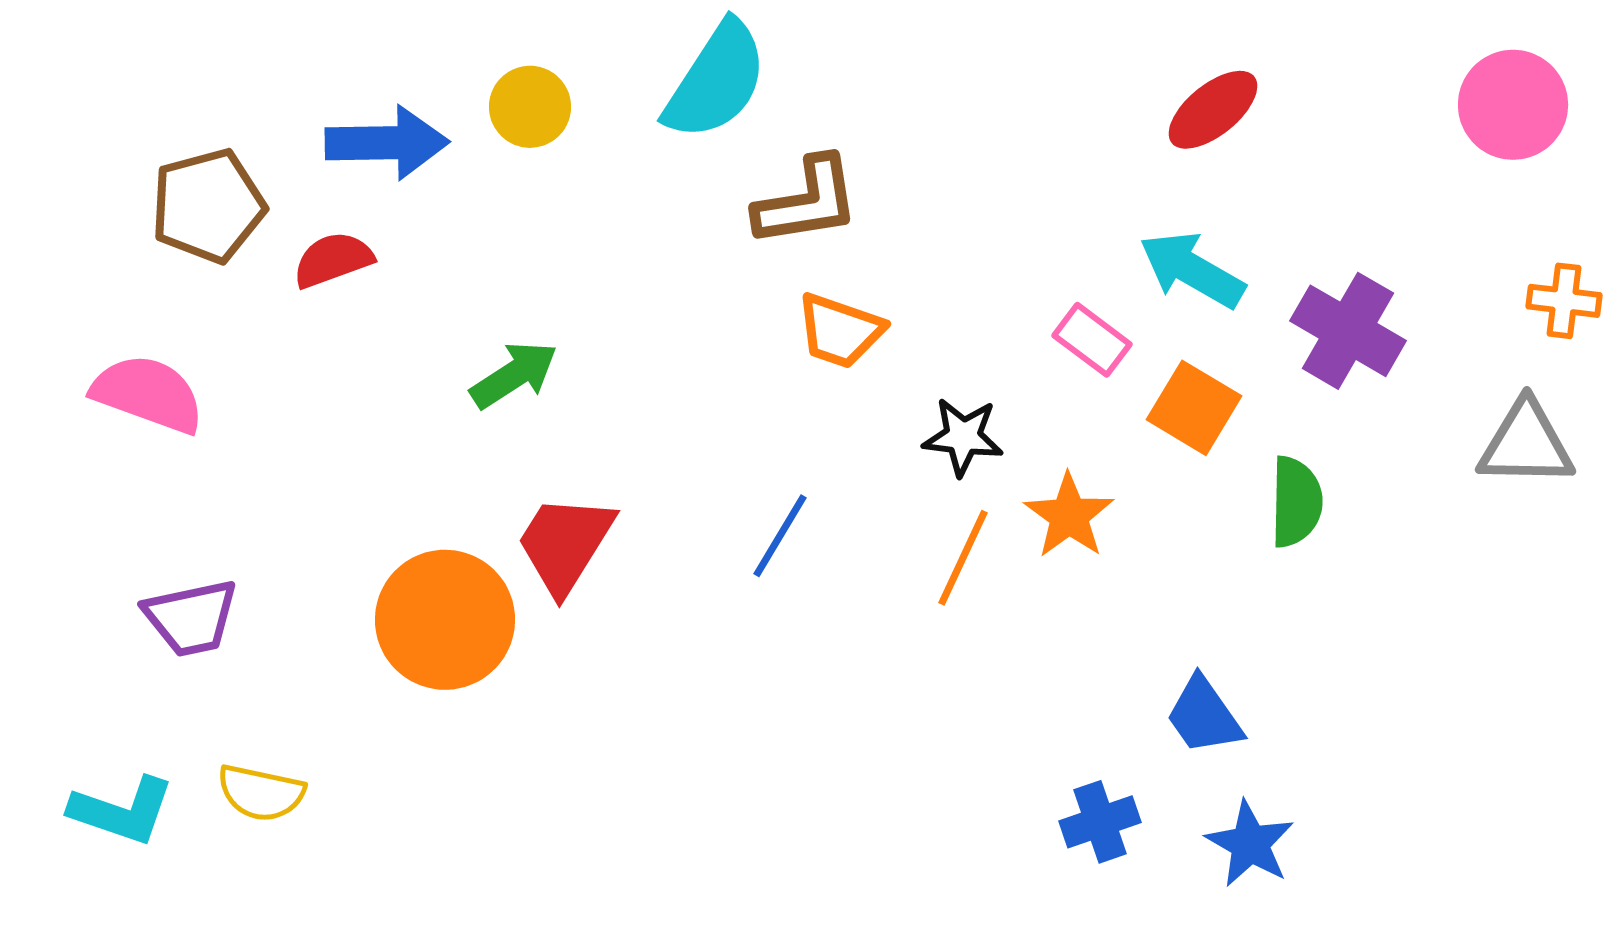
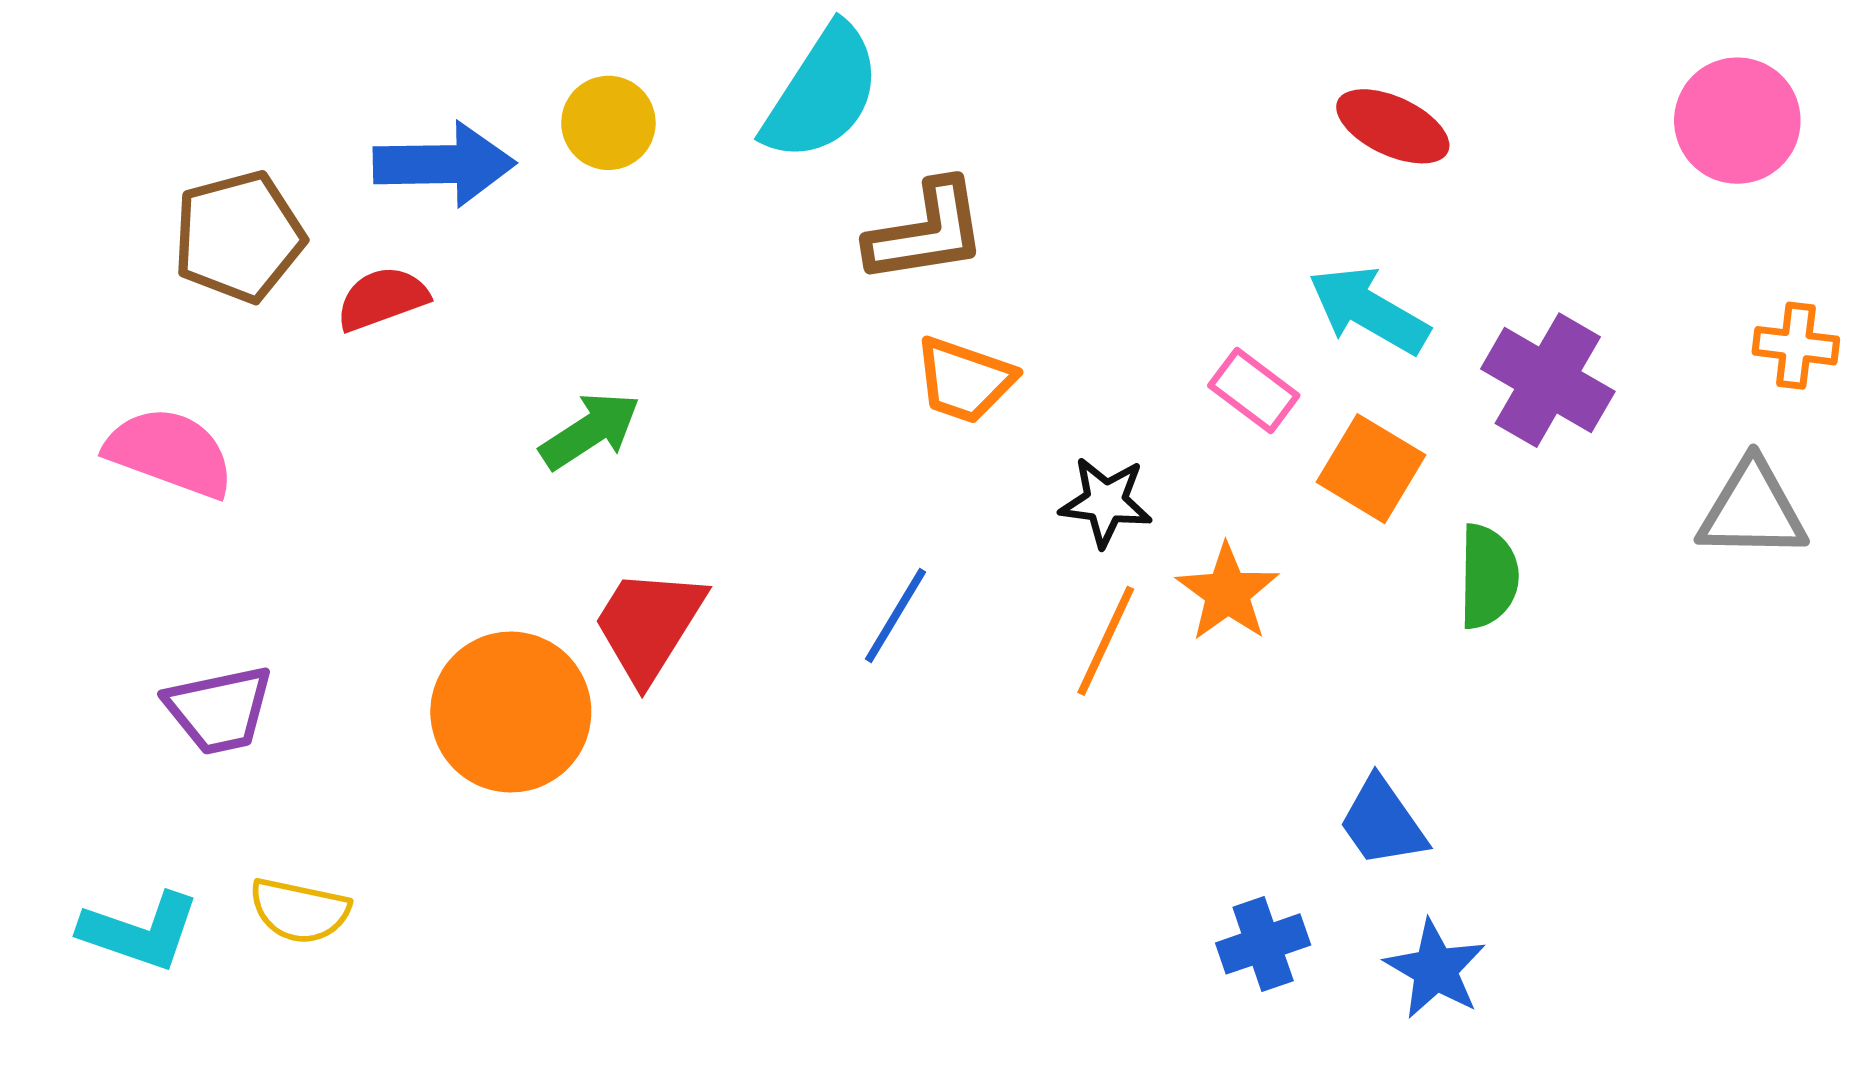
red ellipse: (1213, 110) -> (1393, 126), turned 64

